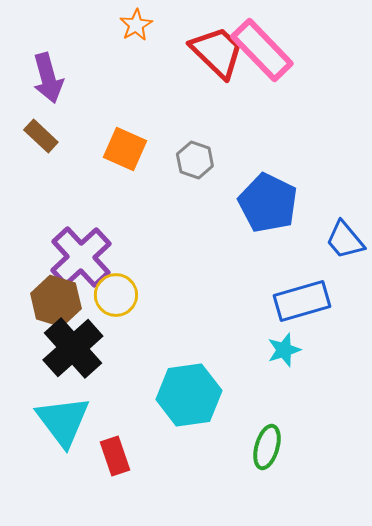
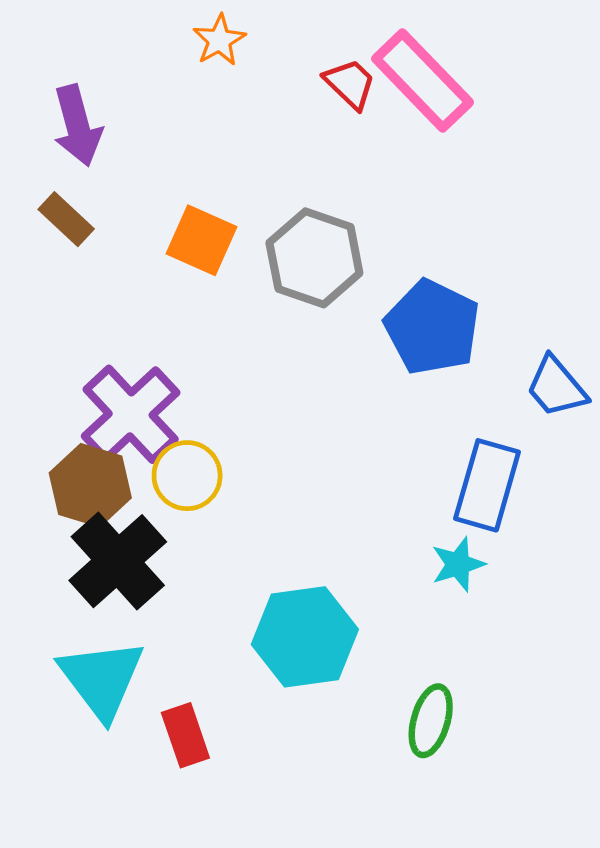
red trapezoid: (217, 52) -> (350, 84), size x0.6
gray hexagon: (195, 160) -> (314, 258), size x1.6
blue rectangle: (302, 301) -> (487, 485), turned -58

